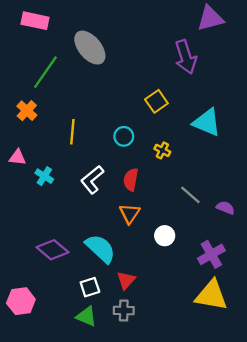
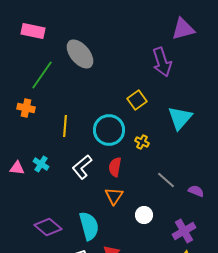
orange cross: (27, 111) -> (26, 108), turned -30
cyan triangle: (207, 122) -> (180, 118), turned 48
cyan circle: (124, 136) -> (109, 130), size x1.8
pink triangle: (17, 157) -> (17, 168), moved
cyan semicircle: (100, 249) -> (89, 226), turned 32

